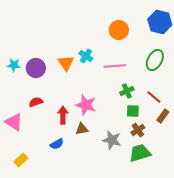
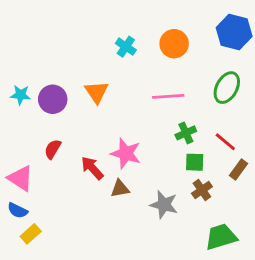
cyan cross: (86, 56) -> (126, 47), moved
red semicircle: (36, 102) -> (53, 149), turned -40
red arrow: (63, 115) -> (92, 168), turned -42
blue semicircle: (57, 144) -> (18, 210), moved, turned 56
green trapezoid: (140, 153) -> (221, 237), moved

